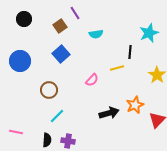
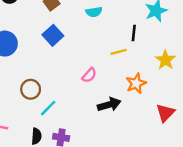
pink semicircle: (92, 80) -> (89, 75), moved
brown circle: (49, 90) -> (31, 89), moved
orange star: (135, 105) -> (136, 83), moved

